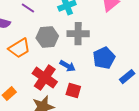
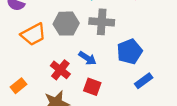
blue rectangle: (127, 77) -> (144, 81), moved
red cross: (45, 78) -> (60, 70), size x0.7

